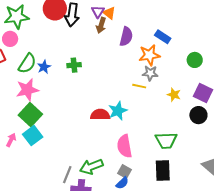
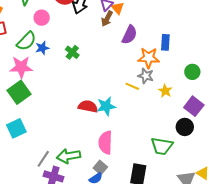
blue rectangle: (163, 37) -> (165, 42), turned 49
pink circle: (10, 39) -> (42, 18), moved
green cross: (74, 65) -> (72, 52), turned 32
yellow star: (174, 95) -> (165, 91), moved
cyan square: (33, 136) -> (16, 128), moved
green trapezoid: (166, 140) -> (162, 146), moved

